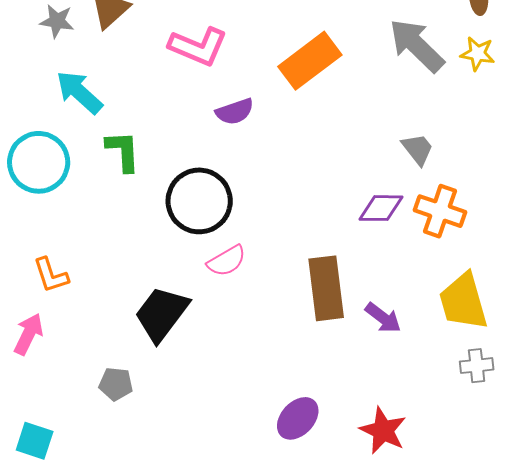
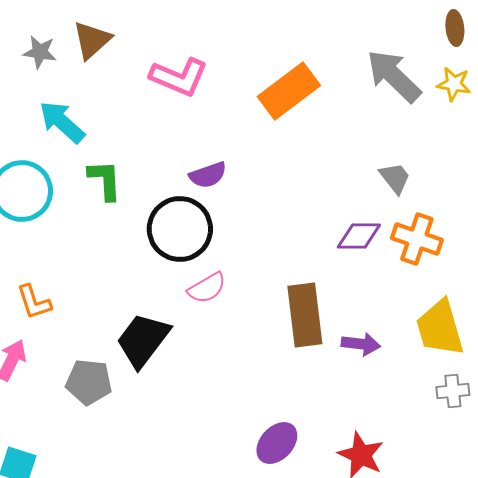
purple semicircle: (235, 112) -> (208, 175), moved
purple arrow: (383, 318) -> (361, 344), turned -30
gray pentagon: (116, 384) -> (89, 382), moved, size x1.4

